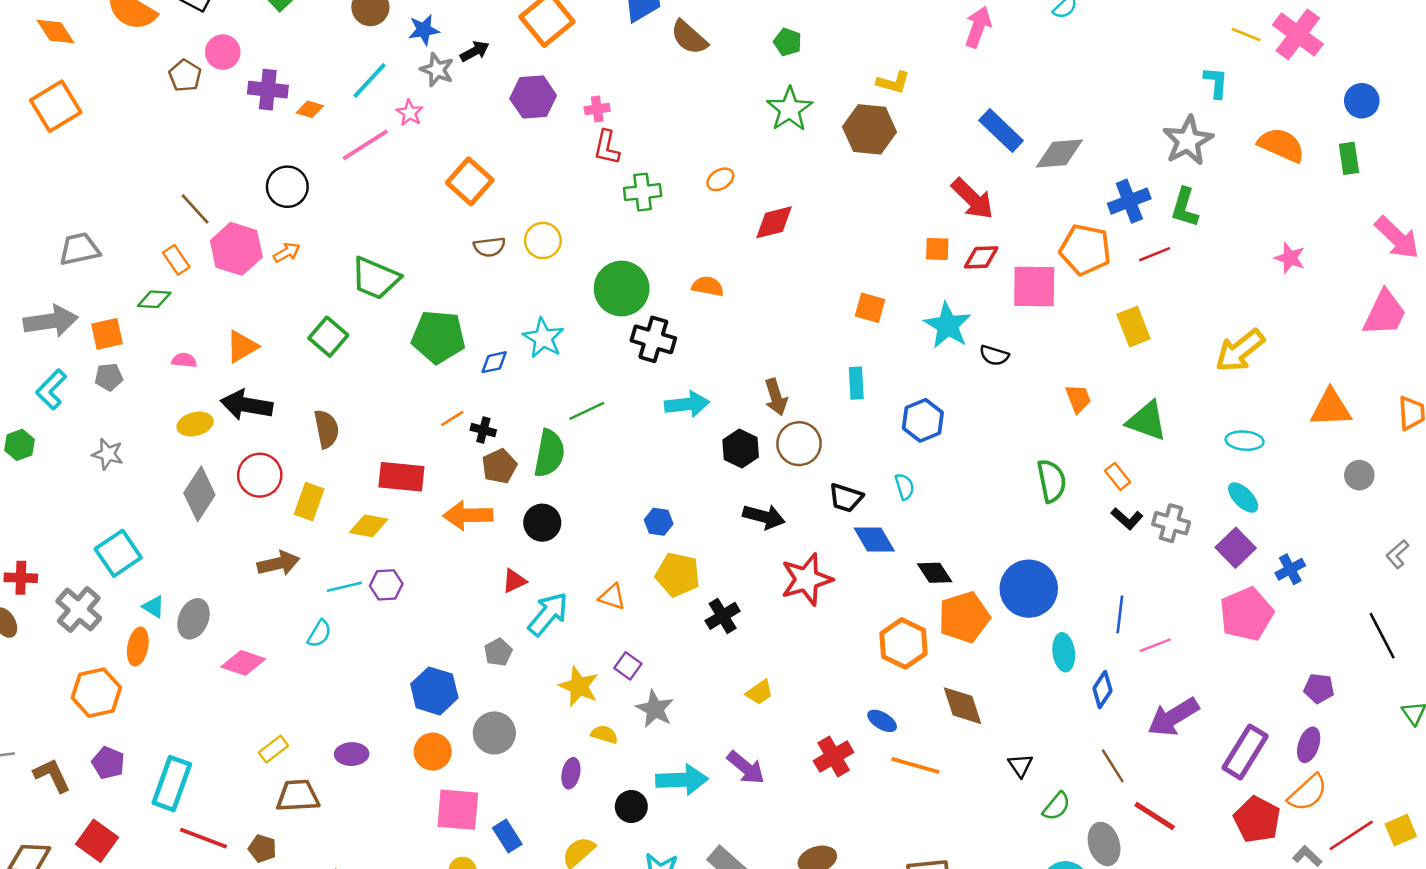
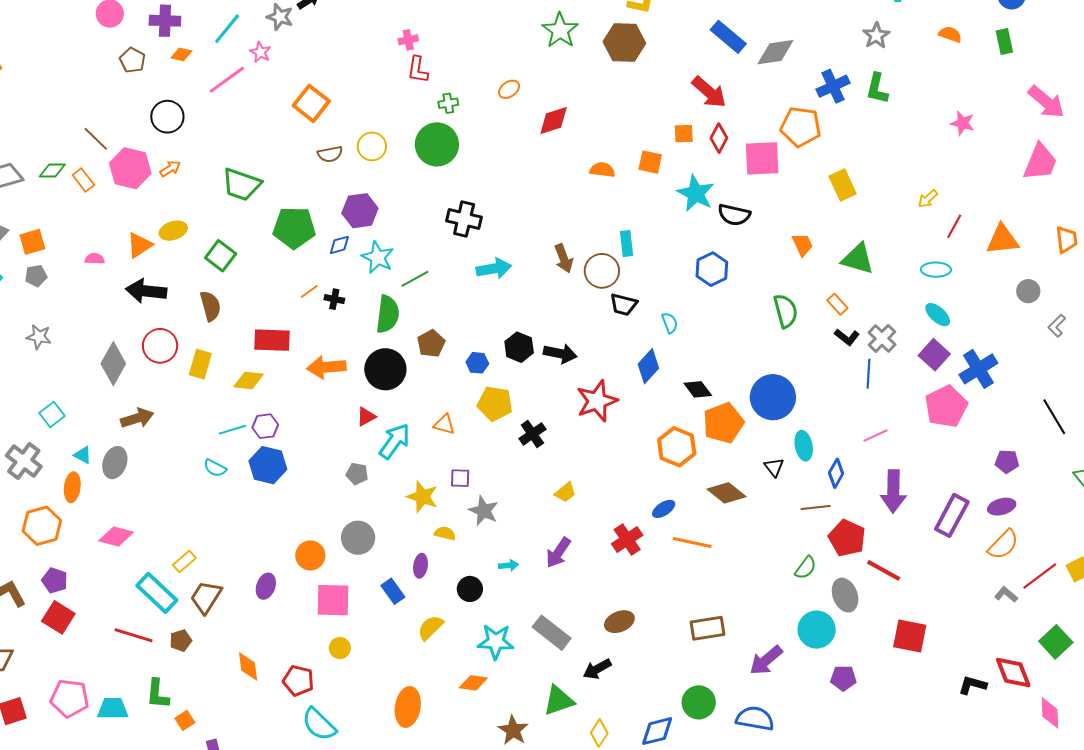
brown pentagon: (185, 76) -> (133, 60), moved
purple cross: (268, 90) -> (165, 21), moved
purple hexagon: (533, 97) -> (360, 211), moved
gray star: (1188, 141) -> (876, 36), size x0.7
orange semicircle: (1281, 145) -> (950, 34), size x0.6
green cross: (643, 192) -> (448, 103), size x0.7
red line: (1155, 254) -> (954, 226), moved, turned -35
red diamond: (981, 257) -> (719, 138), turned -56
orange semicircle: (708, 286) -> (602, 170), moved
green circle: (622, 289) -> (437, 144), moved
green diamond: (154, 299) -> (52, 170), moved
orange square: (870, 308) -> (650, 162), moved
green square: (328, 337) -> (221, 256), moved
cyan star: (543, 338) -> (378, 257), moved
yellow arrow: (1240, 351) -> (928, 199), size x0.5
black semicircle: (994, 355) -> (734, 215), size x1.4
blue hexagon: (923, 420) -> (712, 269), moved
yellow ellipse: (195, 424) -> (173, 231), moved
brown circle: (799, 444) -> (602, 271), moved
black hexagon: (741, 448) -> (519, 347), moved
brown pentagon: (499, 466) -> (431, 344), moved
black trapezoid: (846, 498) -> (623, 305), moved
black circle: (542, 523) -> (385, 369), size x1.4
gray cross: (1171, 523) -> (882, 338), turned 32
blue diamond: (874, 540) -> (648, 366), turned 76
cyan square: (118, 553) -> (52, 415), size x0.7
gray L-shape: (1397, 554) -> (1057, 326), moved
brown arrow: (278, 563) -> (137, 418), moved
blue cross: (1290, 569) -> (978, 369), size x1.6
blue line: (1120, 614) -> (869, 374), moved
cyan semicircle: (319, 634) -> (215, 468), turned 90
gray pentagon: (498, 652) -> (357, 474), turned -30
pink diamond: (243, 663) -> (116, 537), moved
purple square: (628, 666) -> (460, 478), turned -30
blue hexagon: (434, 691) -> (268, 465), moved
brown diamond: (963, 706) -> (726, 493), turned -30
purple arrow: (1173, 717) -> (893, 491), turned -54
blue ellipse: (882, 721) -> (664, 509), turned -60
purple ellipse: (1309, 745) -> (1002, 507), turned 60
purple ellipse: (352, 754) -> (266, 586), moved, turned -65
black triangle: (1020, 765) -> (774, 467), moved
brown line: (1113, 766) -> (816, 508), moved, turned -60
purple arrow: (746, 768) -> (558, 553), turned 88
cyan arrow: (682, 780) -> (509, 565), size x0.5
cyan rectangle: (172, 784) -> (157, 593), moved, turned -63
brown trapezoid: (298, 796) -> (206, 597), turned -51
red pentagon: (1257, 820) -> (847, 538), moved
blue rectangle: (507, 836) -> (393, 591), moved
red square: (97, 841) -> (58, 617), moved
brown pentagon: (262, 849) -> (181, 641), turned -30

